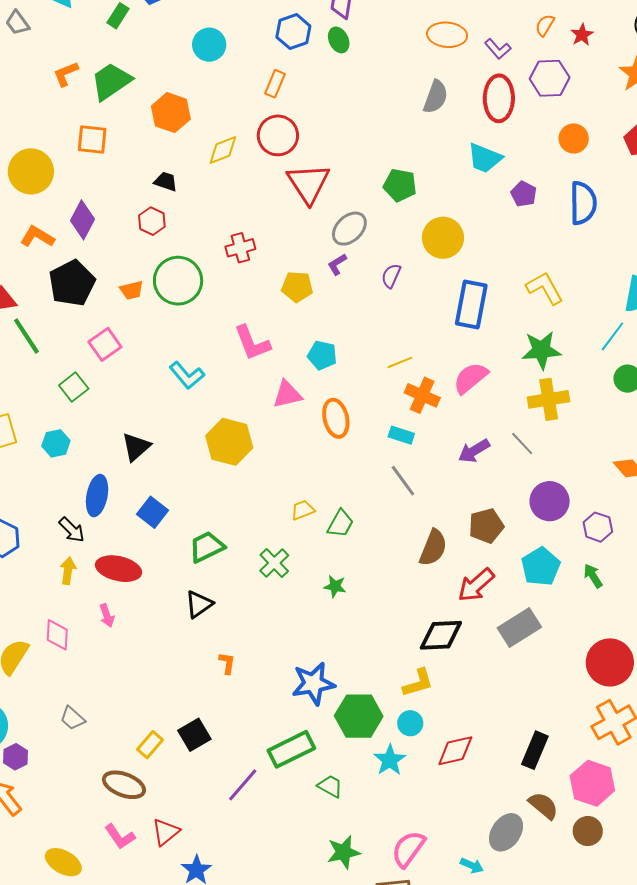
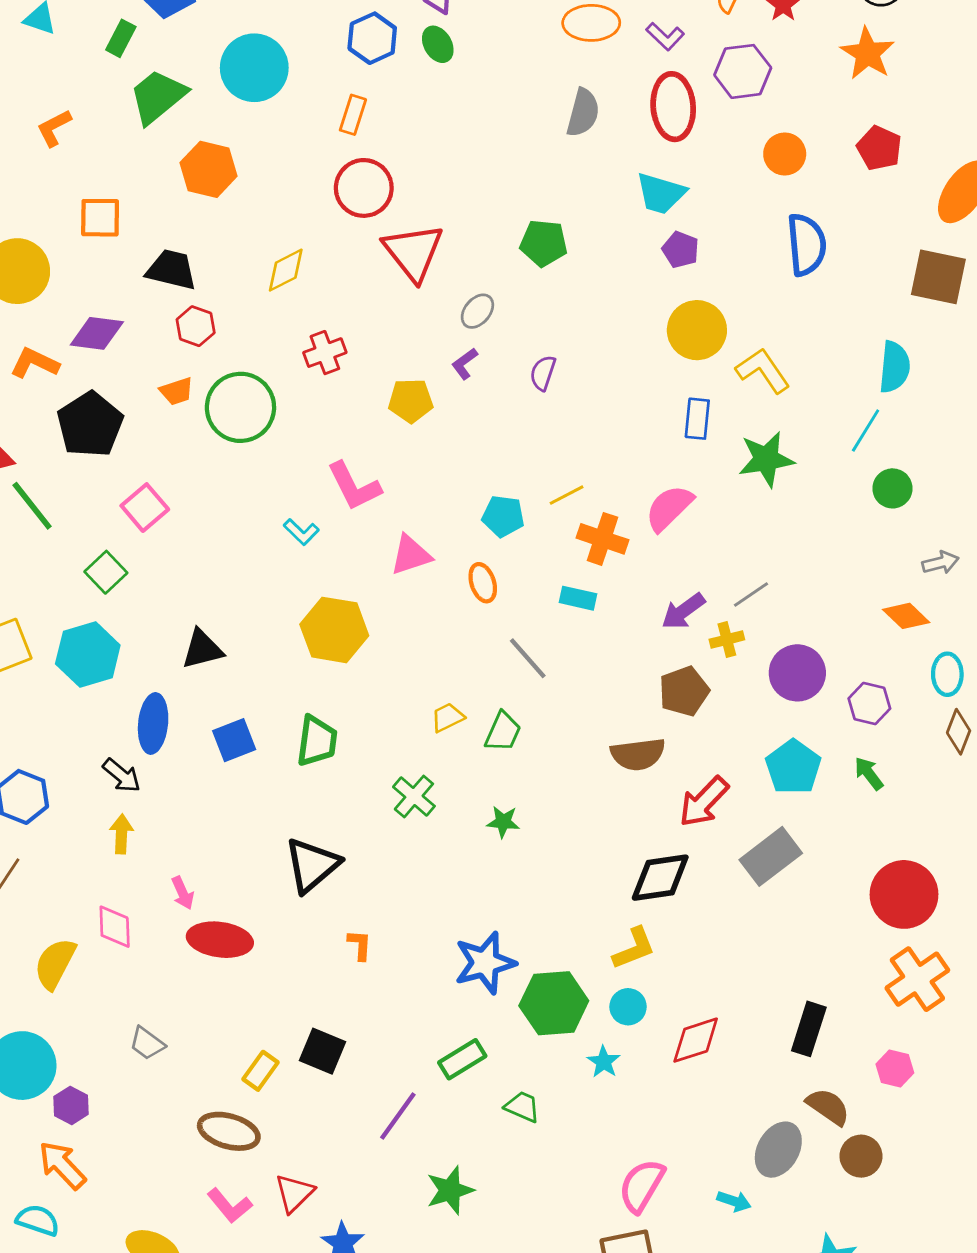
cyan circle: (209, 45) -> (254, 68), size x1.4
green trapezoid: (111, 81) -> (158, 96), moved
yellow diamond: (223, 150) -> (286, 270), moved
black trapezoid: (166, 181) -> (171, 270), moved, size x1.5
purple pentagon: (524, 194) -> (681, 250), moved
purple diamond: (83, 220) -> (97, 333), turned 75
gray ellipse: (349, 229) -> (477, 311), size x0.7
yellow circle: (443, 238) -> (697, 330), moved
orange trapezoid: (132, 290) -> (177, 391), moved
blue rectangle: (471, 305) -> (697, 419), moved, size x0.6
cyan pentagon: (322, 355) -> (503, 516), moved
cyan L-shape: (187, 375) -> (301, 532), moved, size x0.7
yellow cross: (549, 399) -> (727, 640), moved, size x0.6
orange ellipse: (336, 418) -> (483, 583), size x0.7
cyan hexagon: (56, 443) -> (88, 655), size x1.6
gray line: (522, 444) -> (751, 594), turned -76
black triangle: (136, 447) -> (202, 649), turned 32
gray line: (403, 481) -> (528, 658), moved
blue square: (152, 512) -> (234, 740), turned 36
brown pentagon: (486, 526) -> (684, 691), moved
green trapezoid: (207, 547) -> (317, 741), moved, turned 129
brown semicircle: (433, 548) -> (638, 754), turned 66
red ellipse: (119, 569) -> (220, 940), moved
black triangle: (199, 604) -> (312, 865), size x1.4
black square: (194, 735) -> (322, 1051), turned -32
green rectangle: (291, 749) -> (462, 1059), size x0.7
cyan star: (390, 760) -> (604, 1062), size x0.7
pink hexagon: (592, 783) -> (895, 1068), size x0.6
brown circle: (588, 831) -> (861, 1156), moved
green star: (344, 852) -> (450, 1190), moved

